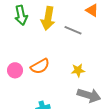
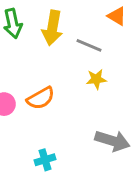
yellow star: (78, 70) -> (96, 79), moved

